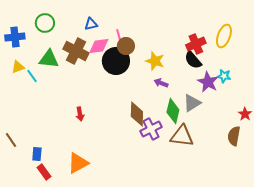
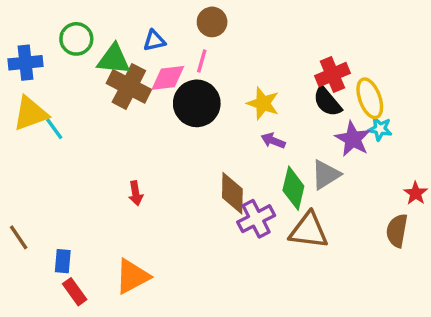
pink line: (119, 36) -> (202, 61), turned 32
yellow ellipse: (224, 36) -> (370, 98), moved, turned -40
brown circle: (126, 46) -> (212, 22), moved
green triangle: (49, 59) -> (114, 59), moved
yellow triangle: (18, 67) -> (31, 114), size x1.6

